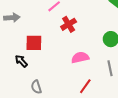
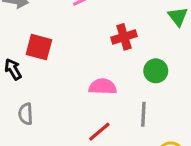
red cross: (69, 24) -> (124, 37), moved

